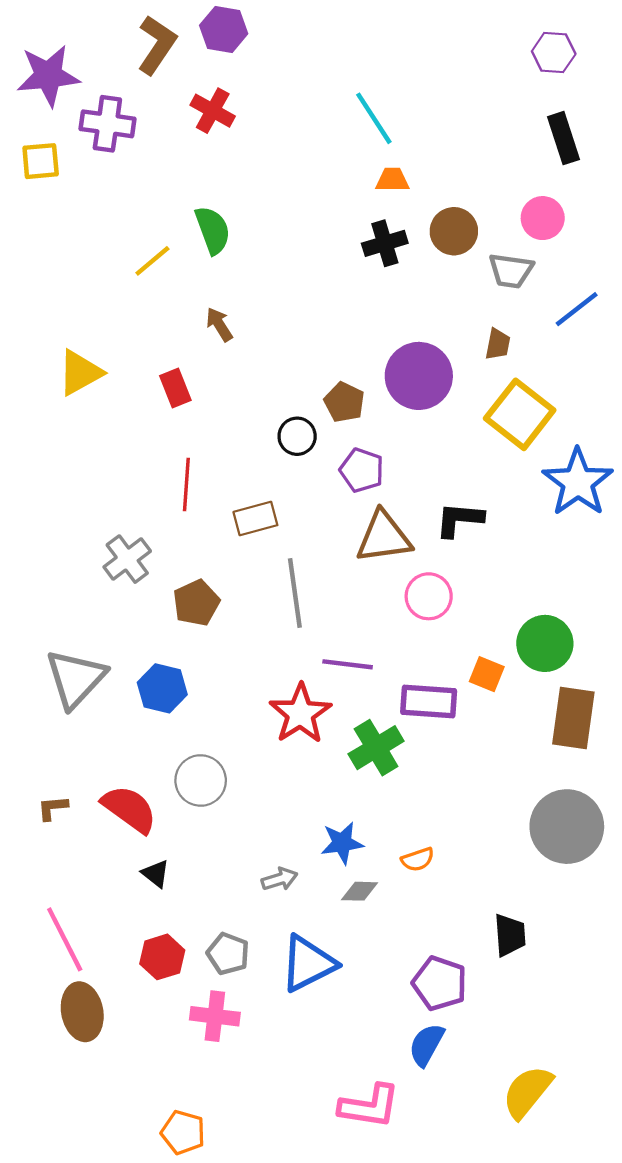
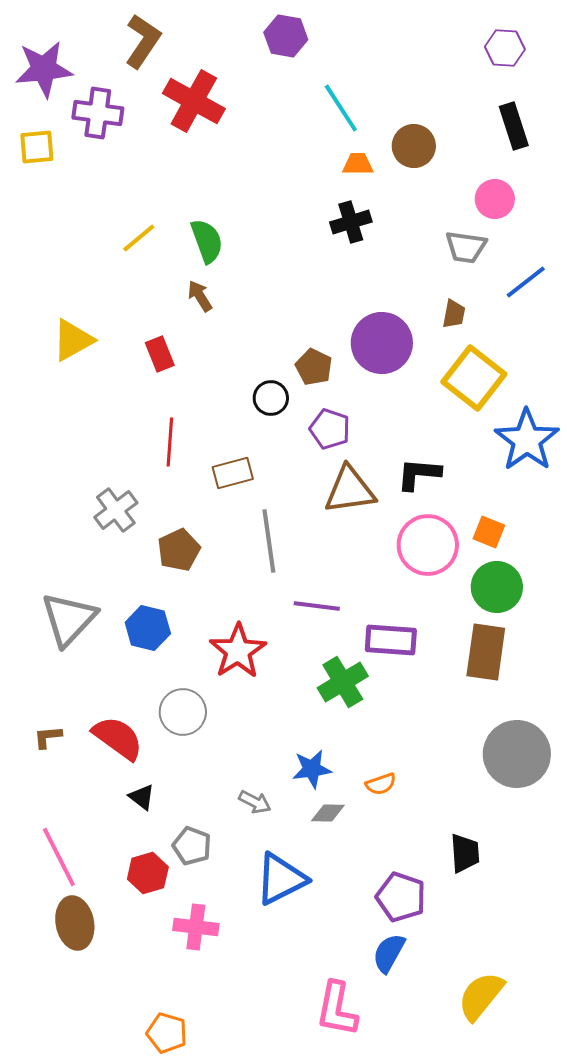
purple hexagon: (224, 30) -> (286, 36), moved
red cross: (213, 111) -> (194, 101), size x1.5
green semicircle: (213, 230) -> (207, 241), moved
brown circle: (454, 231) -> (414, 146), moved
pink circle: (429, 596) -> (428, 545), moved, size x1.4
orange square: (487, 674) -> (489, 532), moved
red star: (300, 714) -> (238, 651), moved
brown rectangle: (573, 718) -> (486, 652), moved
gray arrow: (280, 879) -> (255, 802), turned 44
gray pentagon: (228, 954) -> (192, 846), moved
pink L-shape: (369, 1106) -> (337, 1009), turned 92

